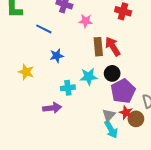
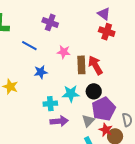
pink star: (86, 21) -> (64, 52), moved
purple arrow: (52, 108) -> (59, 121), moved
gray triangle: (109, 115) -> (88, 121), moved

